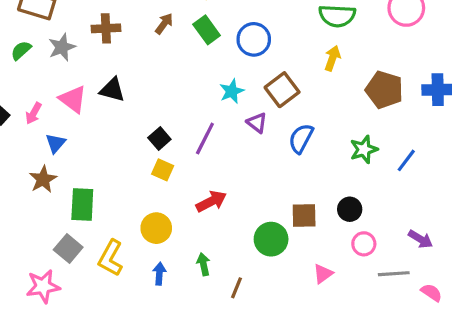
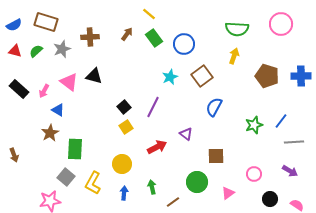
purple triangle: (257, 123) -> (186, 134), moved
blue triangle: (56, 143) -> (58, 110), turned -40
green star: (364, 149) -> (254, 125), moved
yellow square: (163, 170) -> (126, 127), turned 32
black circle: (350, 209) -> (270, 199), moved
green circle: (271, 239) -> (197, 182), moved
gray line: (394, 274) -> (294, 142), moved
brown line: (236, 288) -> (173, 202), turned 32

